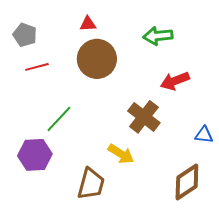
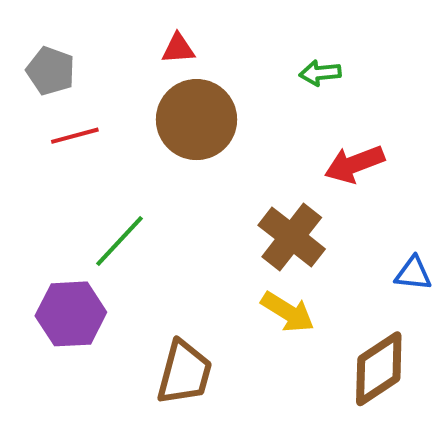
green arrow: (158, 36) -> (320, 73), size x0.7
yellow arrow: (121, 154) -> (288, 312), moved

